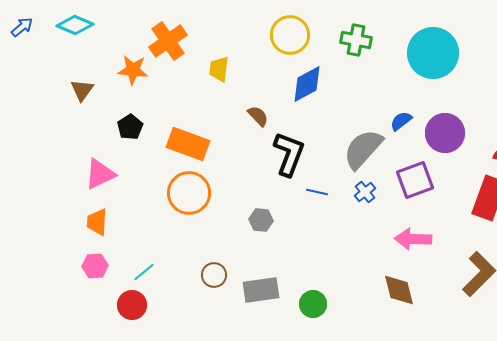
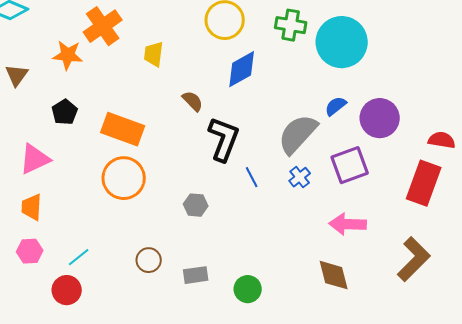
cyan circle: (433, 53) -> (342, 42), moved
blue line: (317, 192) -> (252, 177), turned 50
gray rectangle: (261, 290) -> (196, 275), size x0.7

